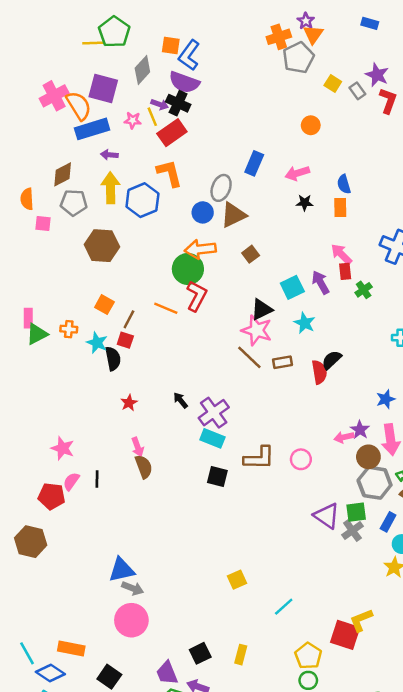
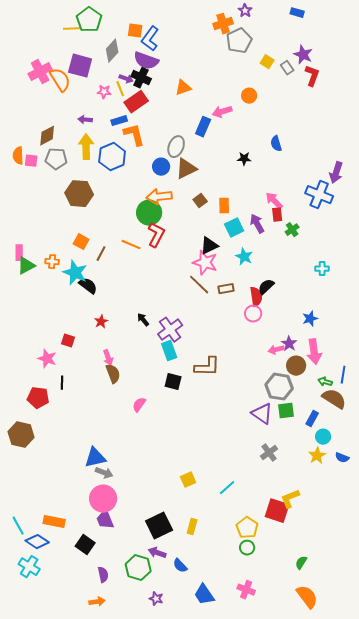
orange triangle: (313, 34) -> (183, 88), moved, turned 36
blue rectangle: (92, 129) -> (119, 121), moved, size x0.6
pink arrow: (297, 173) -> (222, 112), moved
orange rectangle: (340, 208) -> (224, 206), moved
pink square: (43, 224) -> (31, 161), moved
red square: (125, 340) -> (68, 341), moved
cyan star: (97, 343) -> (75, 273), size x1.4
black semicircle: (113, 359) -> (88, 286), turned -42
cyan rectangle: (212, 438) -> (169, 351), turned 48
pink circle: (301, 459) -> (253, 314), moved
black line: (97, 479) -> (62, 383), moved
pink semicircle: (71, 481) -> (139, 405), moved
gray hexagon: (375, 483) -> (279, 387), moved
gray cross: (352, 531) -> (269, 453), moved
yellow square: (237, 580) -> (188, 480), moved
black square: (200, 653) -> (159, 526), size x1.5
purple trapezoid: (167, 673) -> (105, 520), moved

